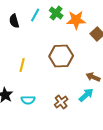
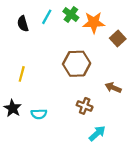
yellow line: (22, 65) -> (22, 74), moved
cyan arrow: (86, 95) -> (97, 133), moved
brown cross: (61, 102) -> (85, 106), moved, turned -32

